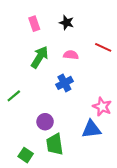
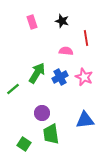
red line: (103, 47) -> (86, 38), moved, turned 56
green arrow: (40, 57) -> (37, 73), moved
pink star: (102, 107) -> (84, 77), moved

